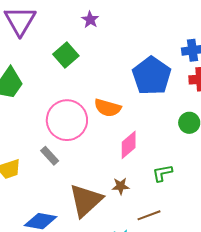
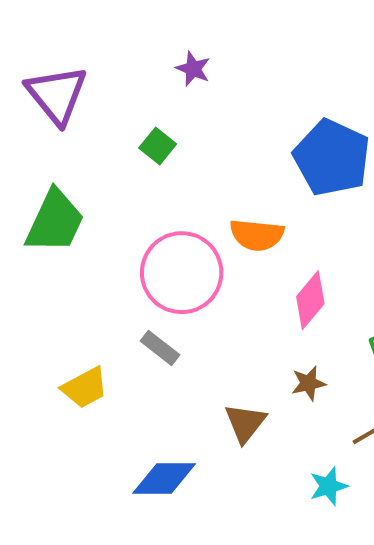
green square: (66, 55) -> (158, 146), size x0.7
brown triangle: (86, 200) -> (245, 423), size x0.6

